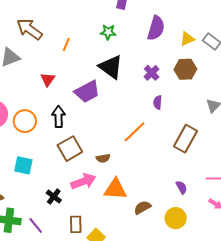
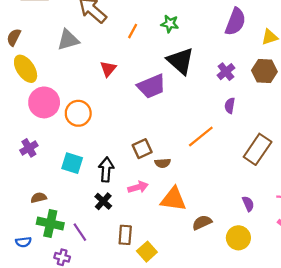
green star: (108, 32) -> (170, 24), moved
black arrow: (59, 117) -> (106, 170), moved
brown square: (70, 149) -> (142, 149), moved, size x0.7
pink arrow: (83, 181) -> (138, 187), size x0.7

